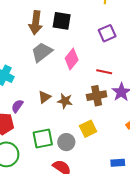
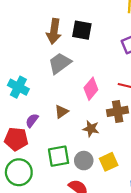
pink diamond: (72, 59) -> (91, 89), moved
brown star: (65, 101) -> (91, 129), moved
yellow square: (88, 129) -> (109, 162), moved

